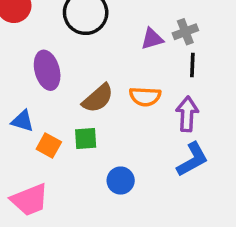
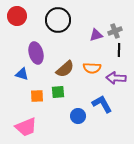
purple arrow: (187, 114) -> (116, 78), turned -90
blue triangle: (23, 121) -> (22, 74), moved
orange square: (49, 146) -> (37, 96), turned -32
blue L-shape: (192, 160) -> (102, 104), moved, turned -90

